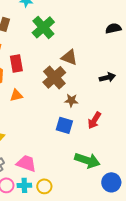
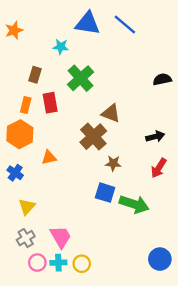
red rectangle: (16, 63) -> (50, 103), moved
red arrow: (94, 120) -> (159, 168), moved
green arrow: (87, 160) -> (134, 204), moved
pink trapezoid: (26, 163) -> (61, 237), turned 40

